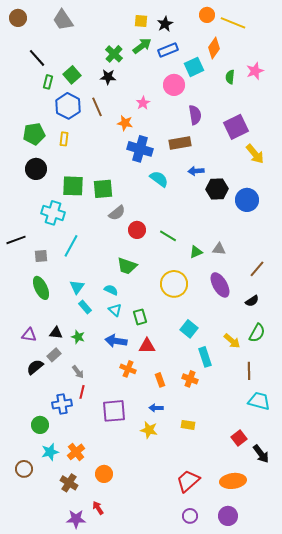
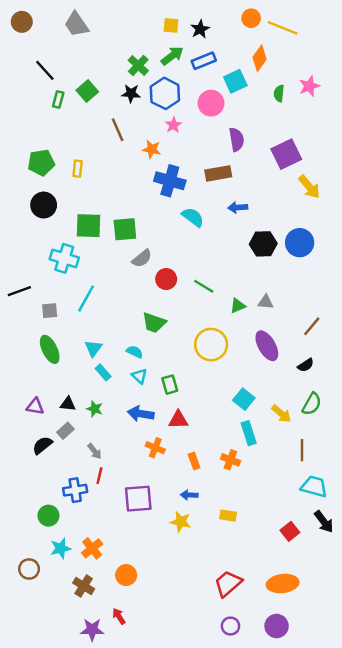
blue hexagon: (68, 106) -> (165, 93), moved
black hexagon: (217, 189) -> (263, 244), moved
cyan square: (189, 329) -> (244, 399), moved
black arrow: (261, 454) -> (324, 522), moved

